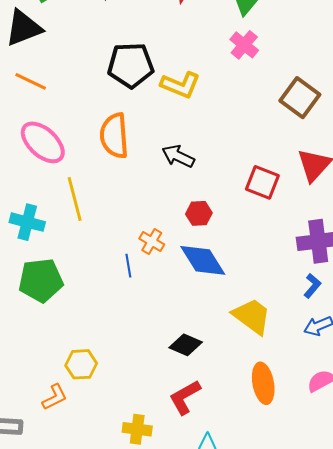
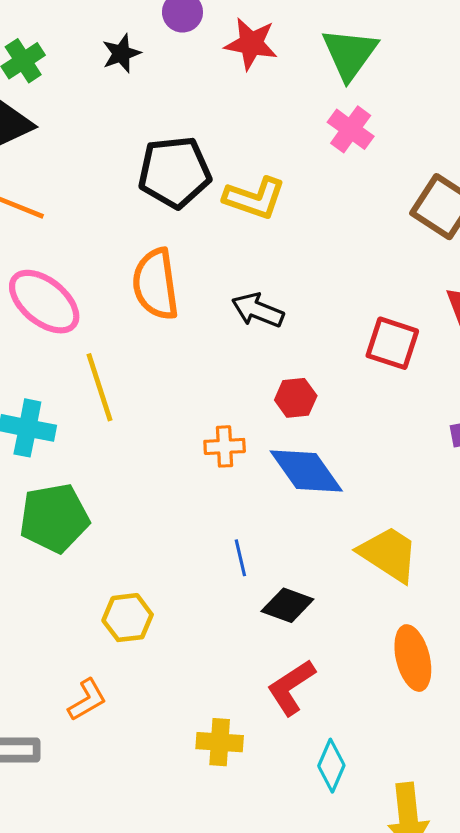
orange cross: (152, 242) -> (225, 446), turned -30
blue line: (128, 266) -> (240, 558), moved
yellow hexagon: (81, 364) -> (128, 618), moved

